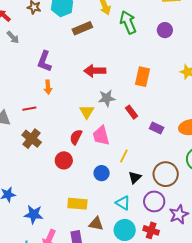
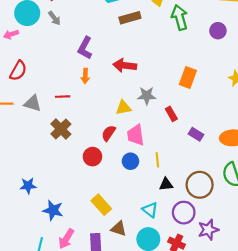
red arrow: (95, 71) -> (125, 65), moved
yellow triangle: (87, 112) -> (124, 108), turned 42
yellow line: (124, 156) -> (157, 160), turned -40
blue circle: (102, 173) -> (130, 161), moved
black triangle: (135, 177) -> (166, 184), turned 32
yellow rectangle: (77, 204) -> (101, 205), turned 36

